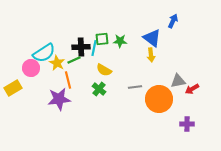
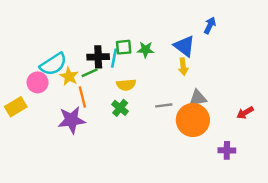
yellow semicircle: (104, 70) -> (126, 85), turned -35
gray triangle: (178, 81) -> (198, 98), moved
red arrow: (192, 89) -> (245, 113), moved

